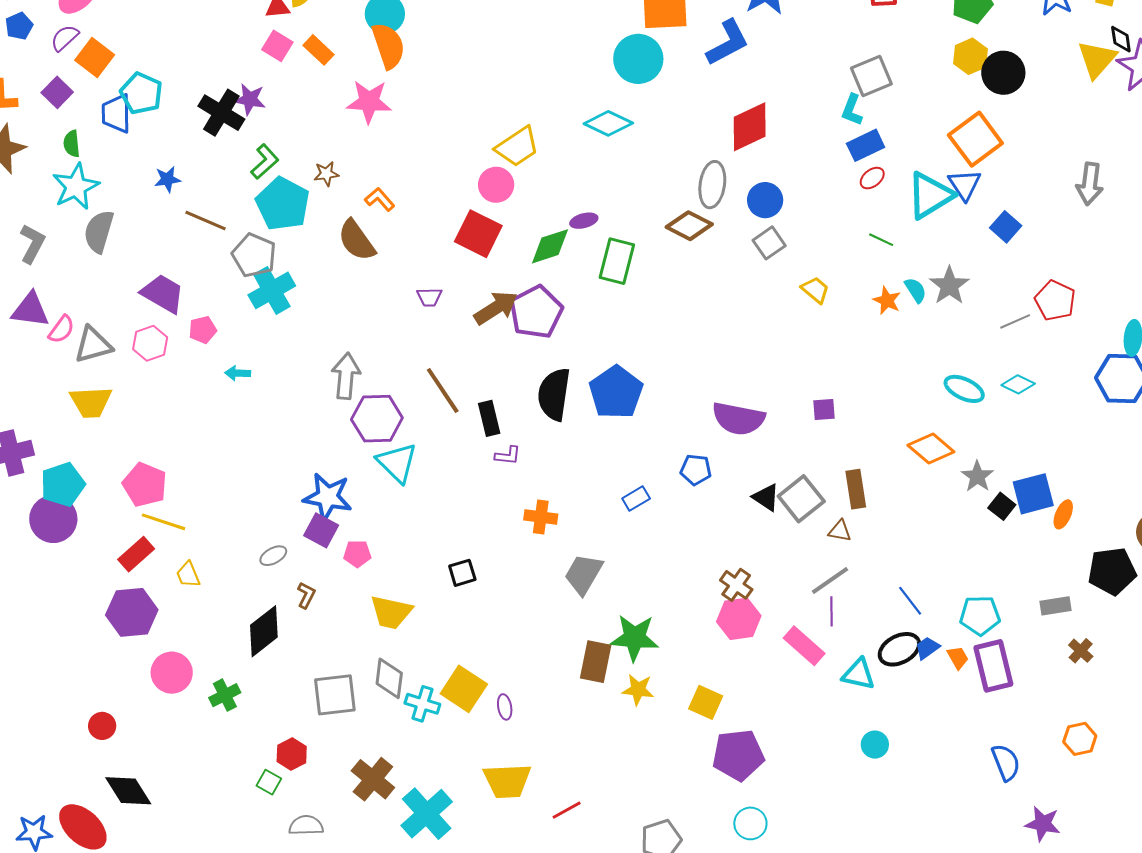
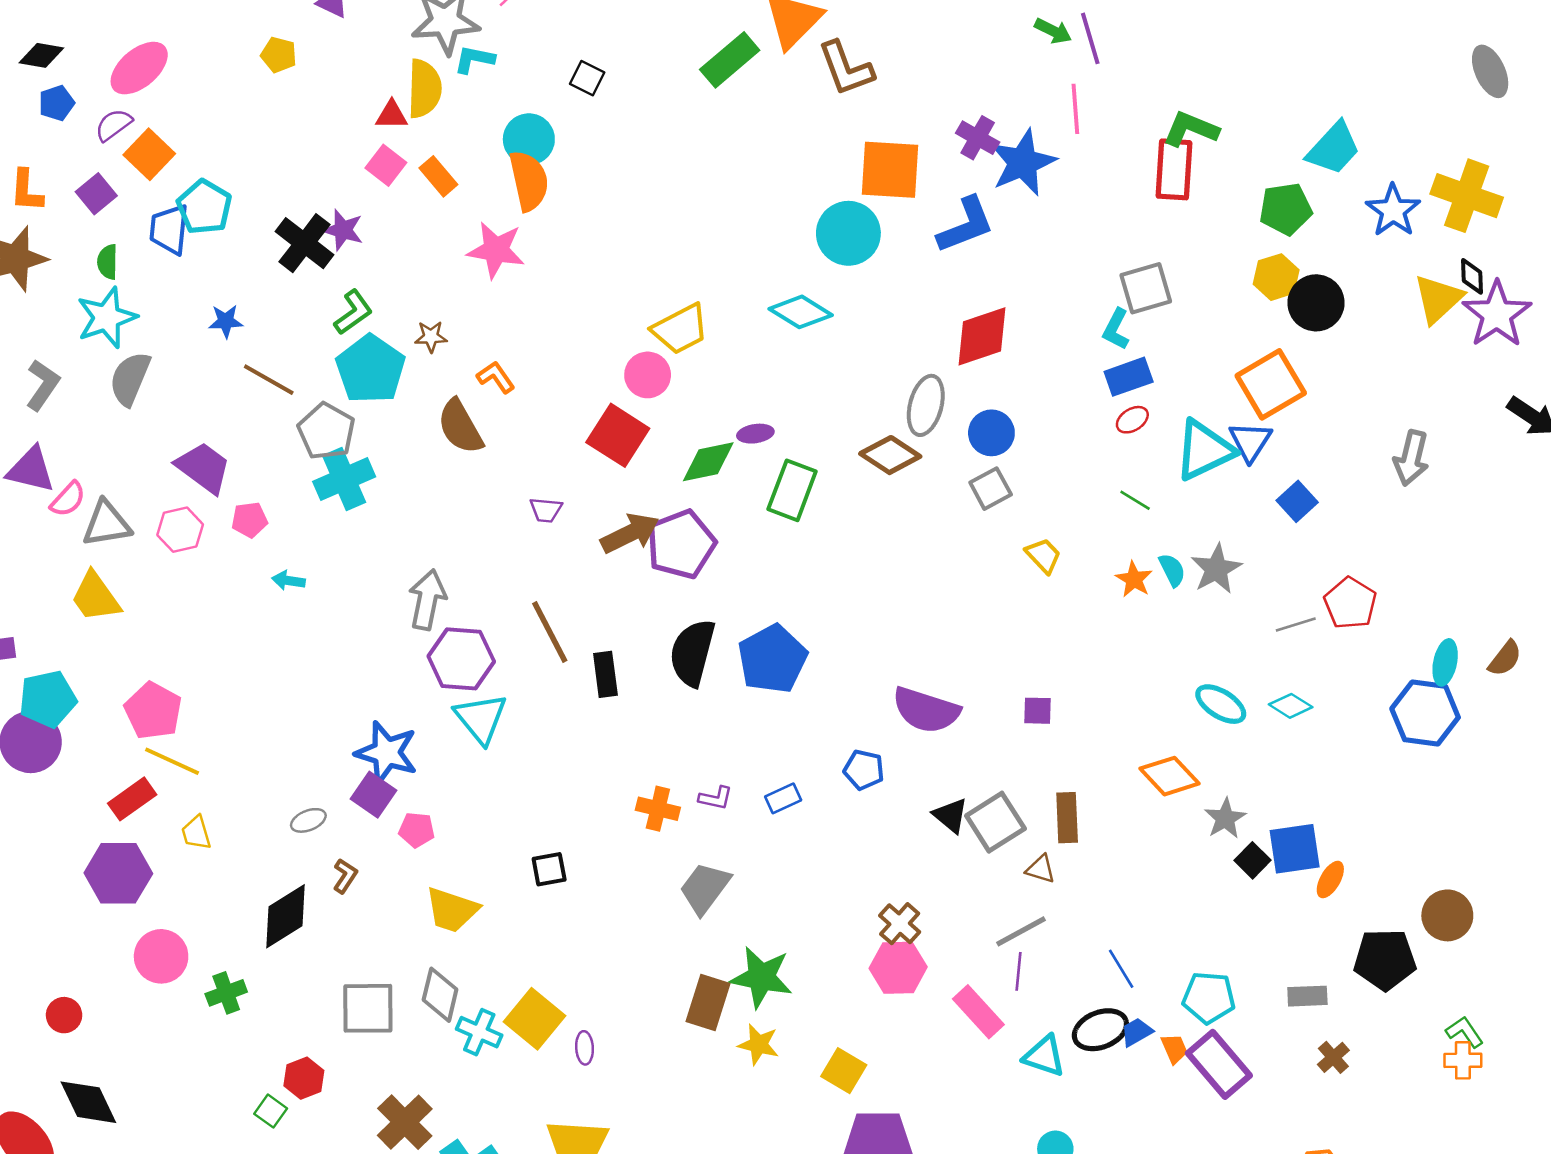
yellow trapezoid: (91, 402) -> (96, 597), turned 51
purple L-shape: (508, 455) -> (716, 798), moved
purple rectangle: (993, 666) -> (1219, 1064), turned -33

